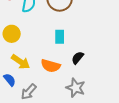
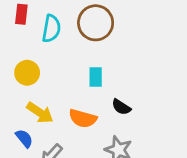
black semicircle: (78, 58) -> (121, 107), turned -96

